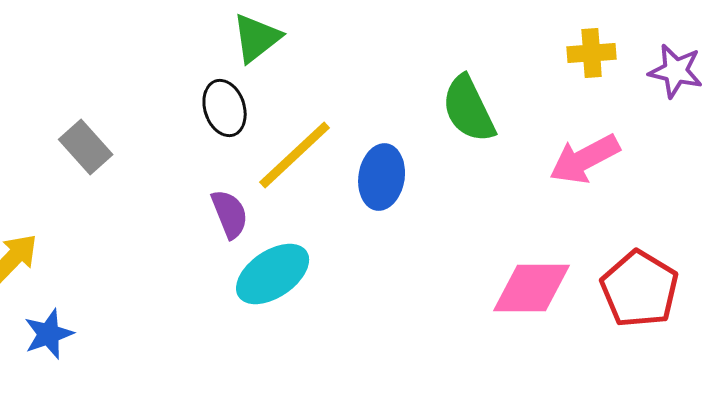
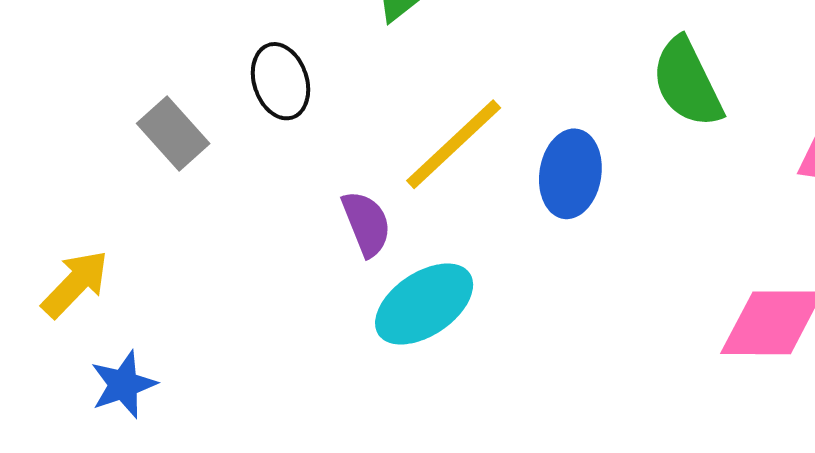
black ellipse: (225, 108) -> (280, 81), moved

